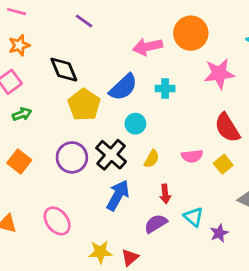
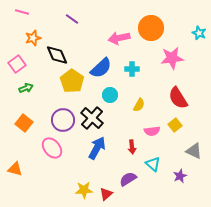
orange star: (19, 45) -> (33, 38), moved
pink semicircle: (192, 156) -> (152, 131), moved
yellow semicircle: (152, 159) -> (139, 105), moved
pink ellipse: (57, 221) -> (52, 148), moved
purple semicircle: (156, 224) -> (128, 179), moved
purple star: (219, 233) -> (180, 176), moved

